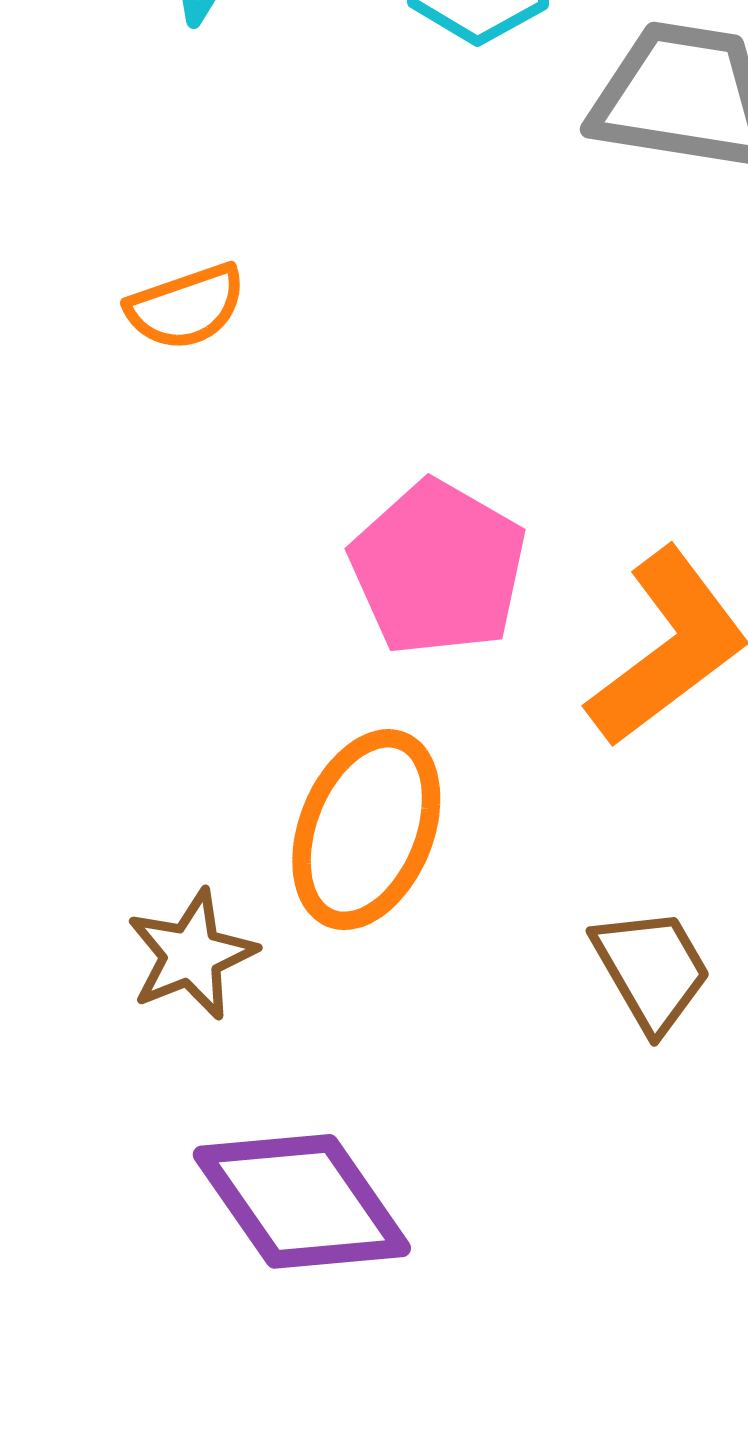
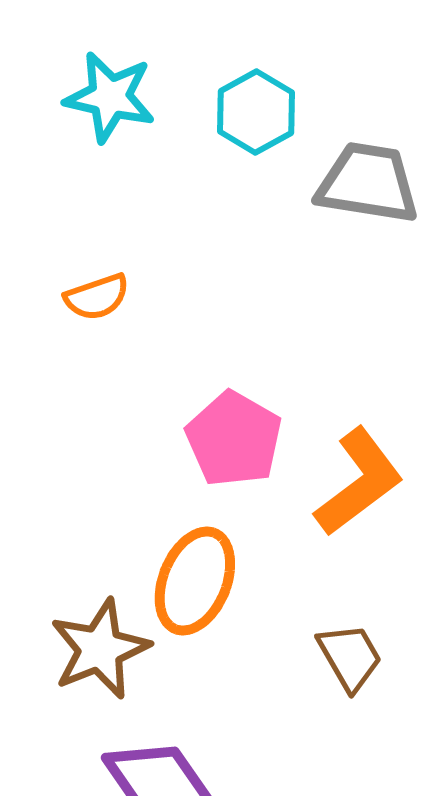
brown star: (191, 955) -> (100, 649), size x1.4

